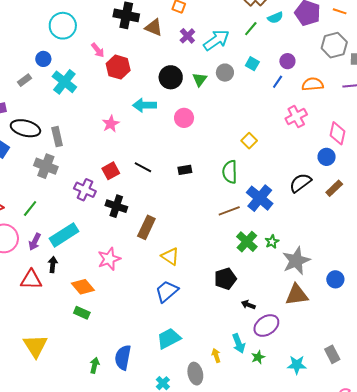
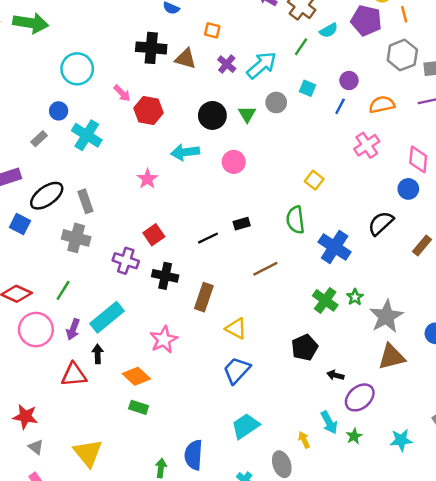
orange line: (340, 11) -> (404, 14), turned 64
black ellipse: (25, 128) -> (47, 196), turned -44
black line: (143, 167) -> (208, 238), moved, turned -48
brown rectangle: (334, 188) -> (422, 246), moved
brown line: (229, 211) -> (265, 269), moved

